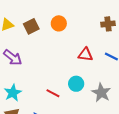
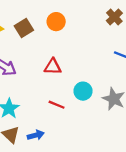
brown cross: (108, 24) -> (114, 17), turned -32
red triangle: (85, 55) -> (53, 67), moved

